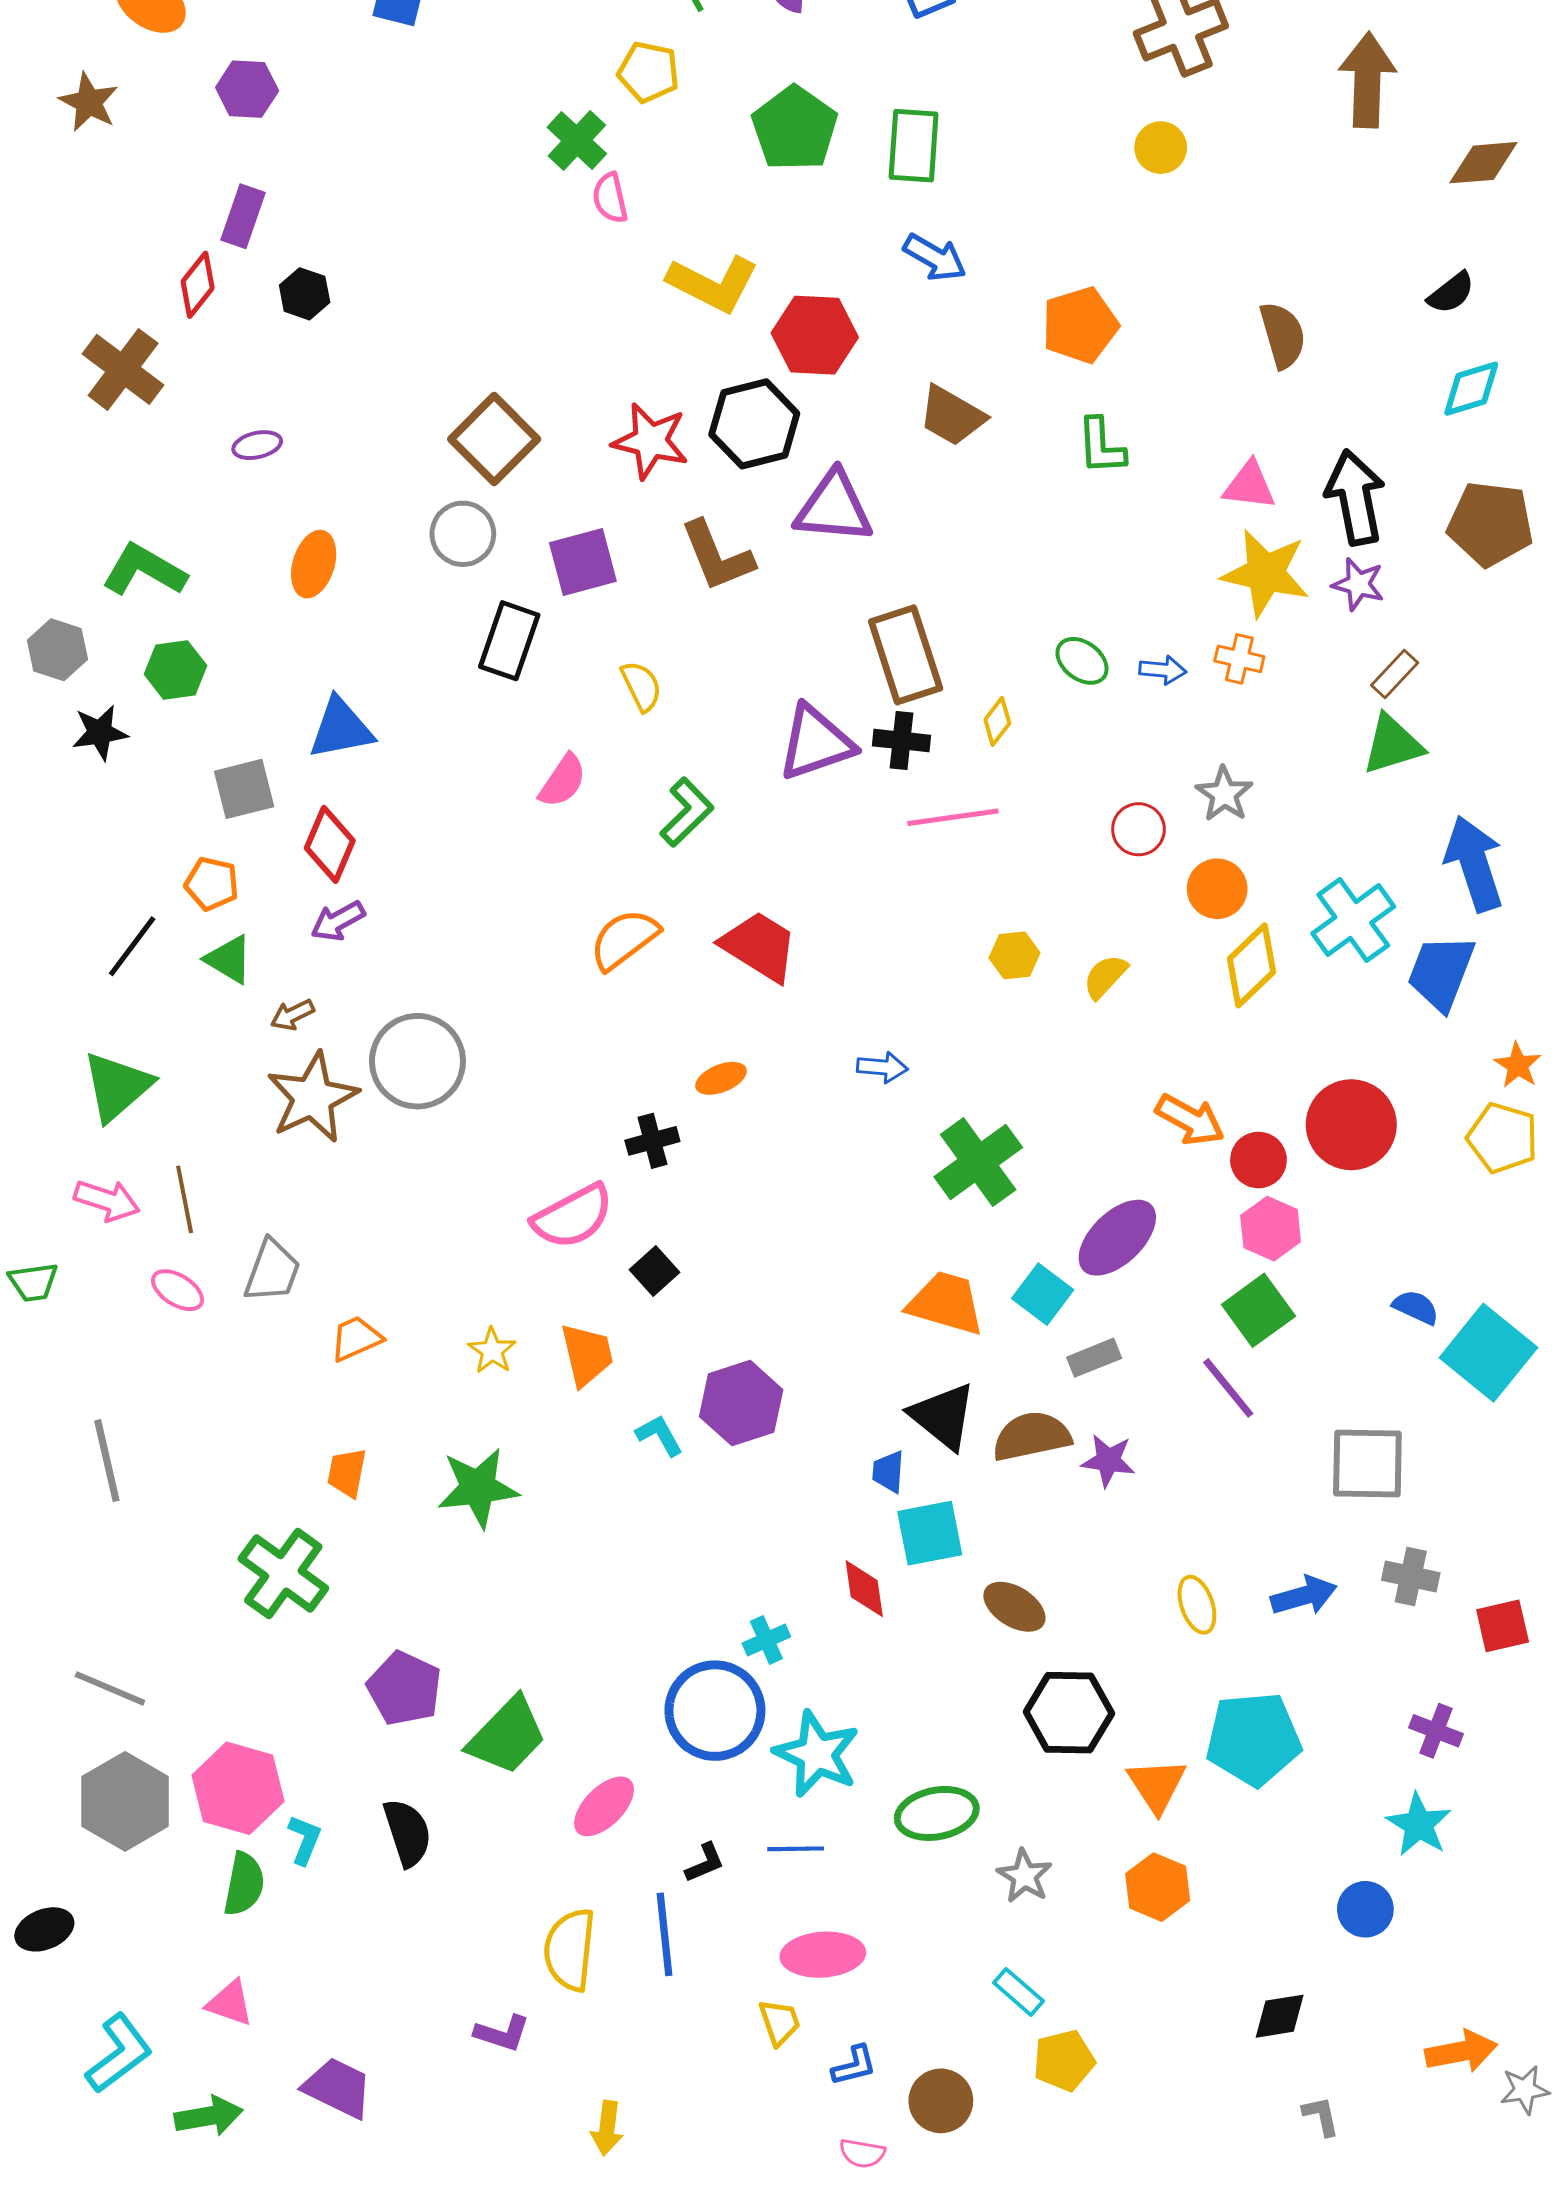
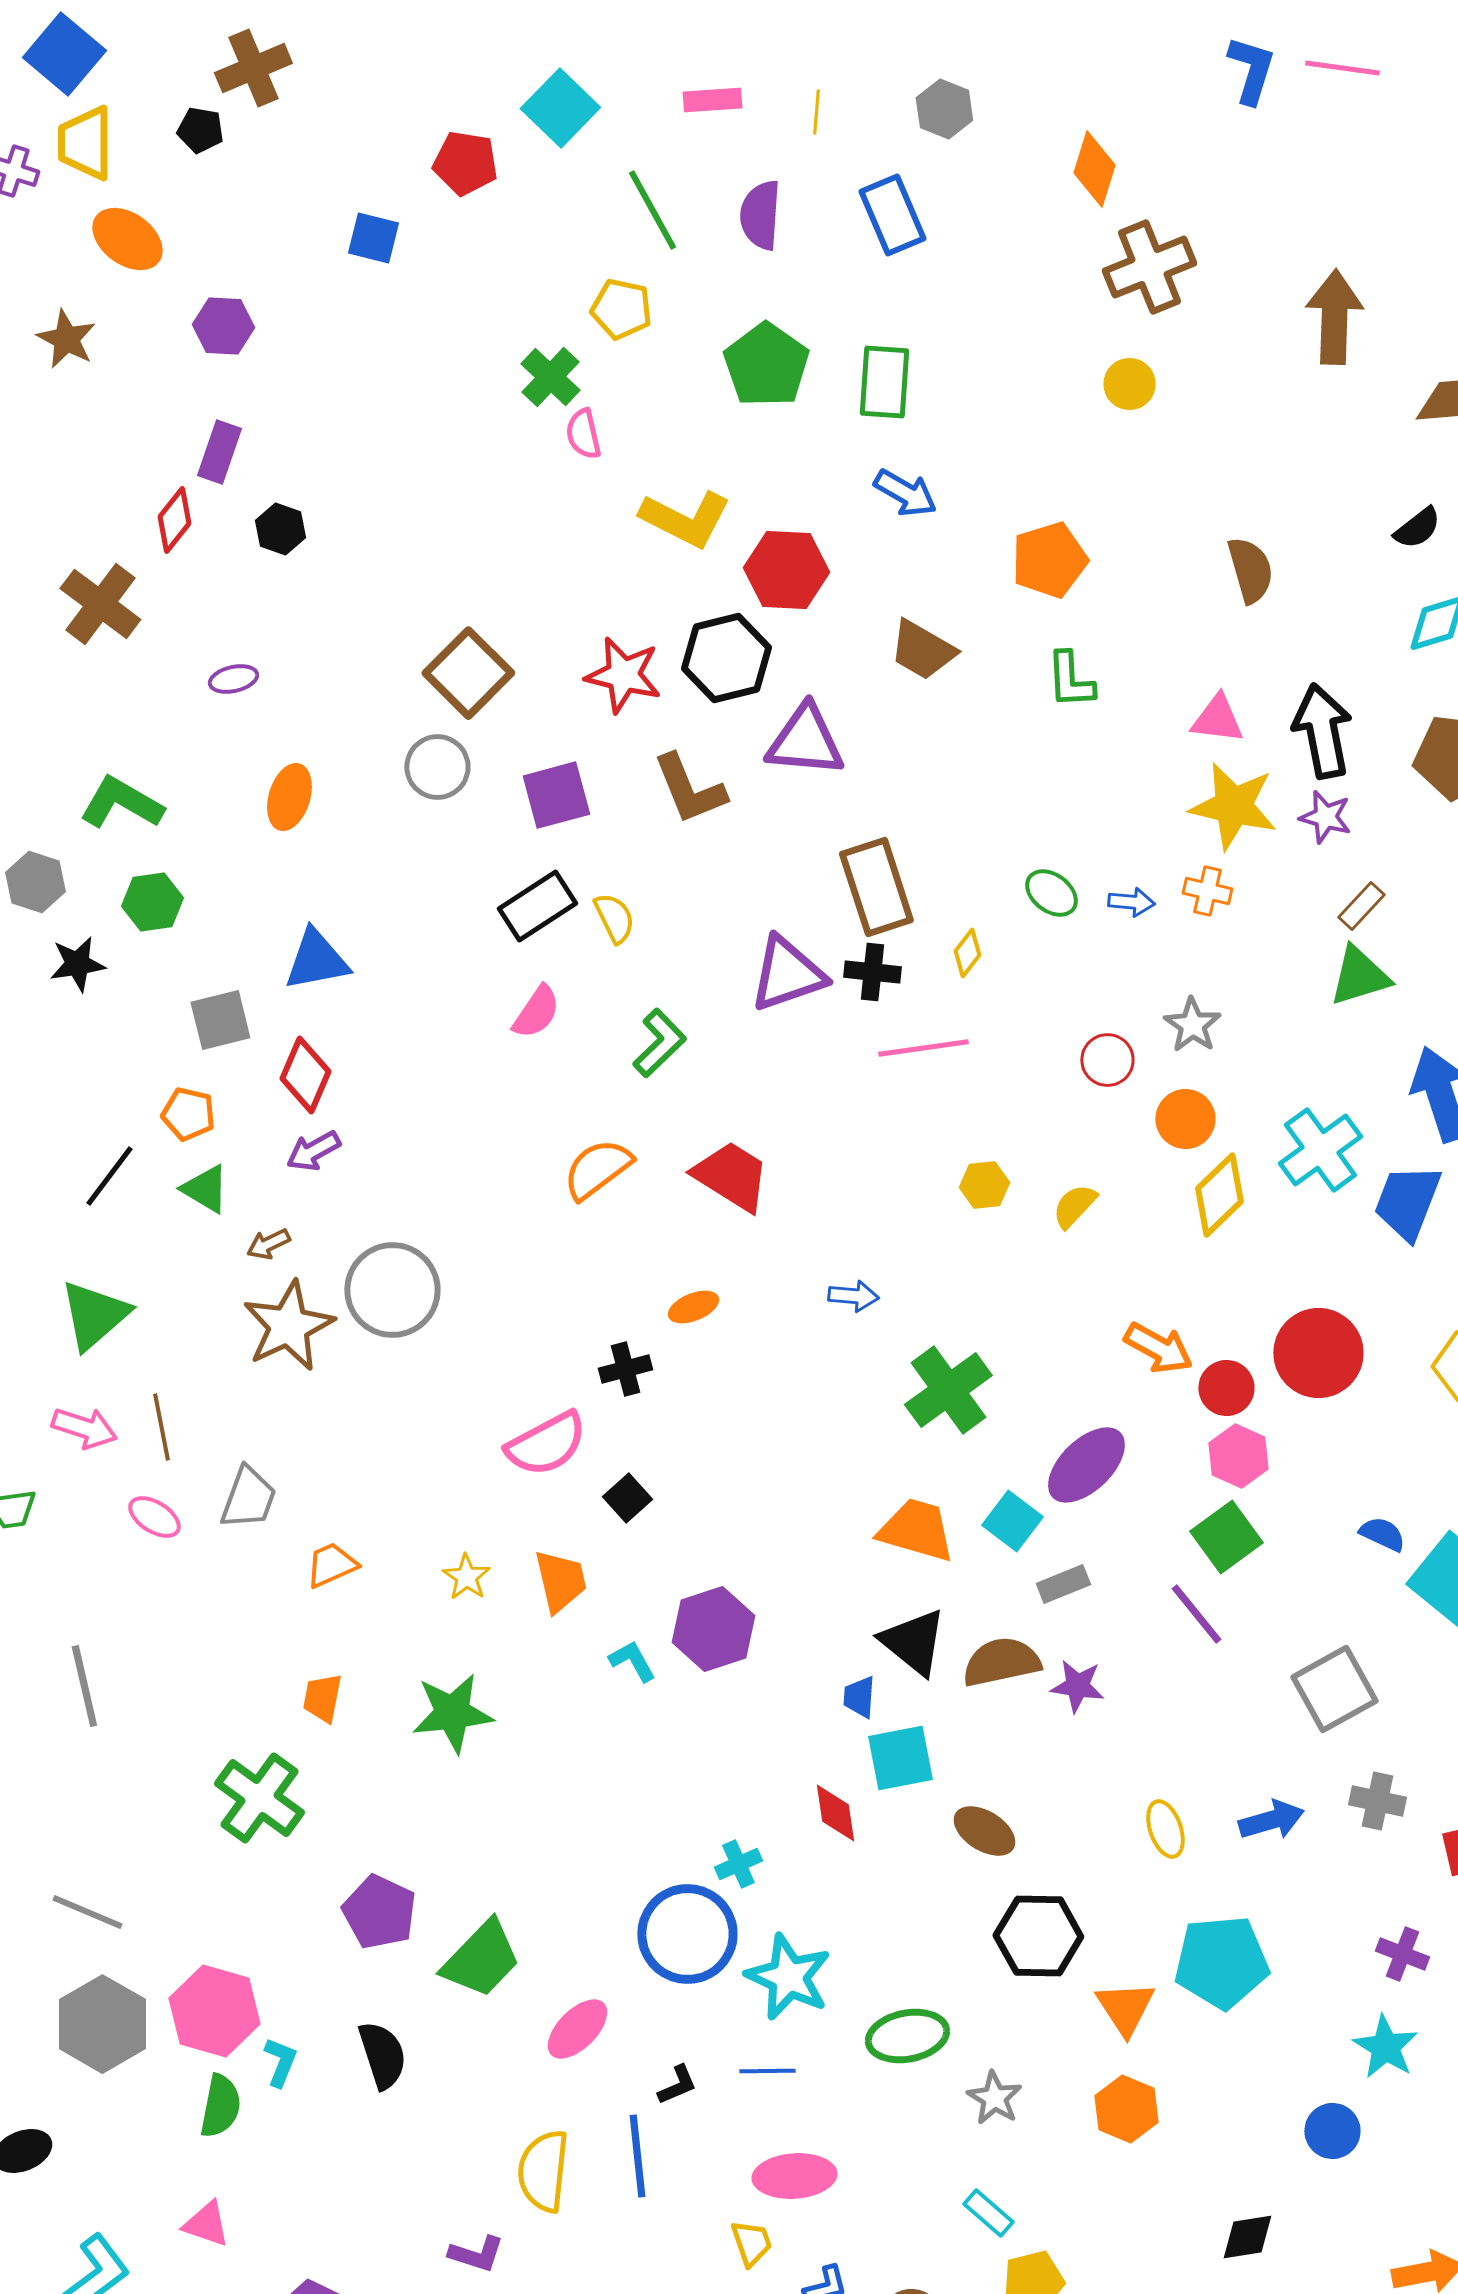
black rectangle: (509, 641) -> (537, 906), moved, turned 38
gray square: (1367, 1464) -> (1334, 1689), turned -30

